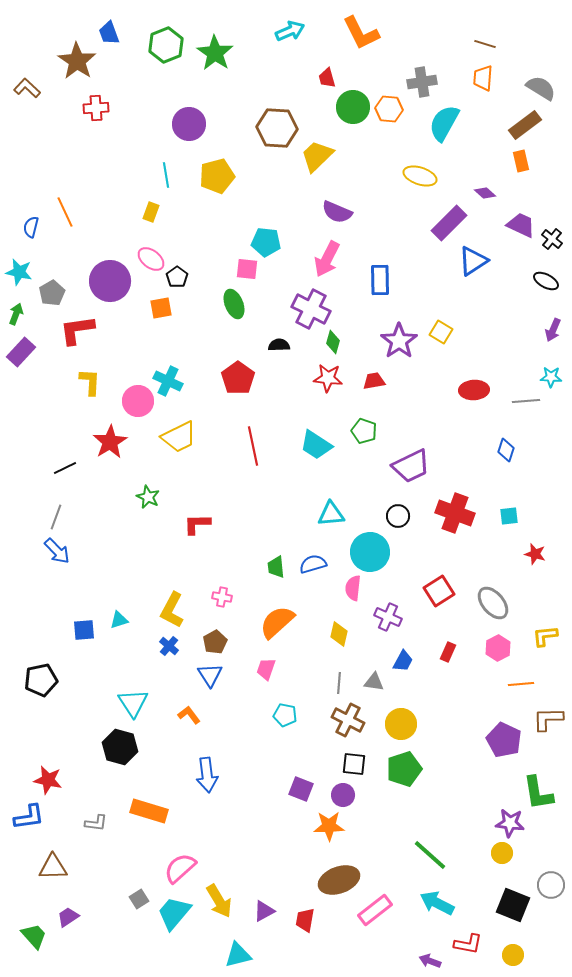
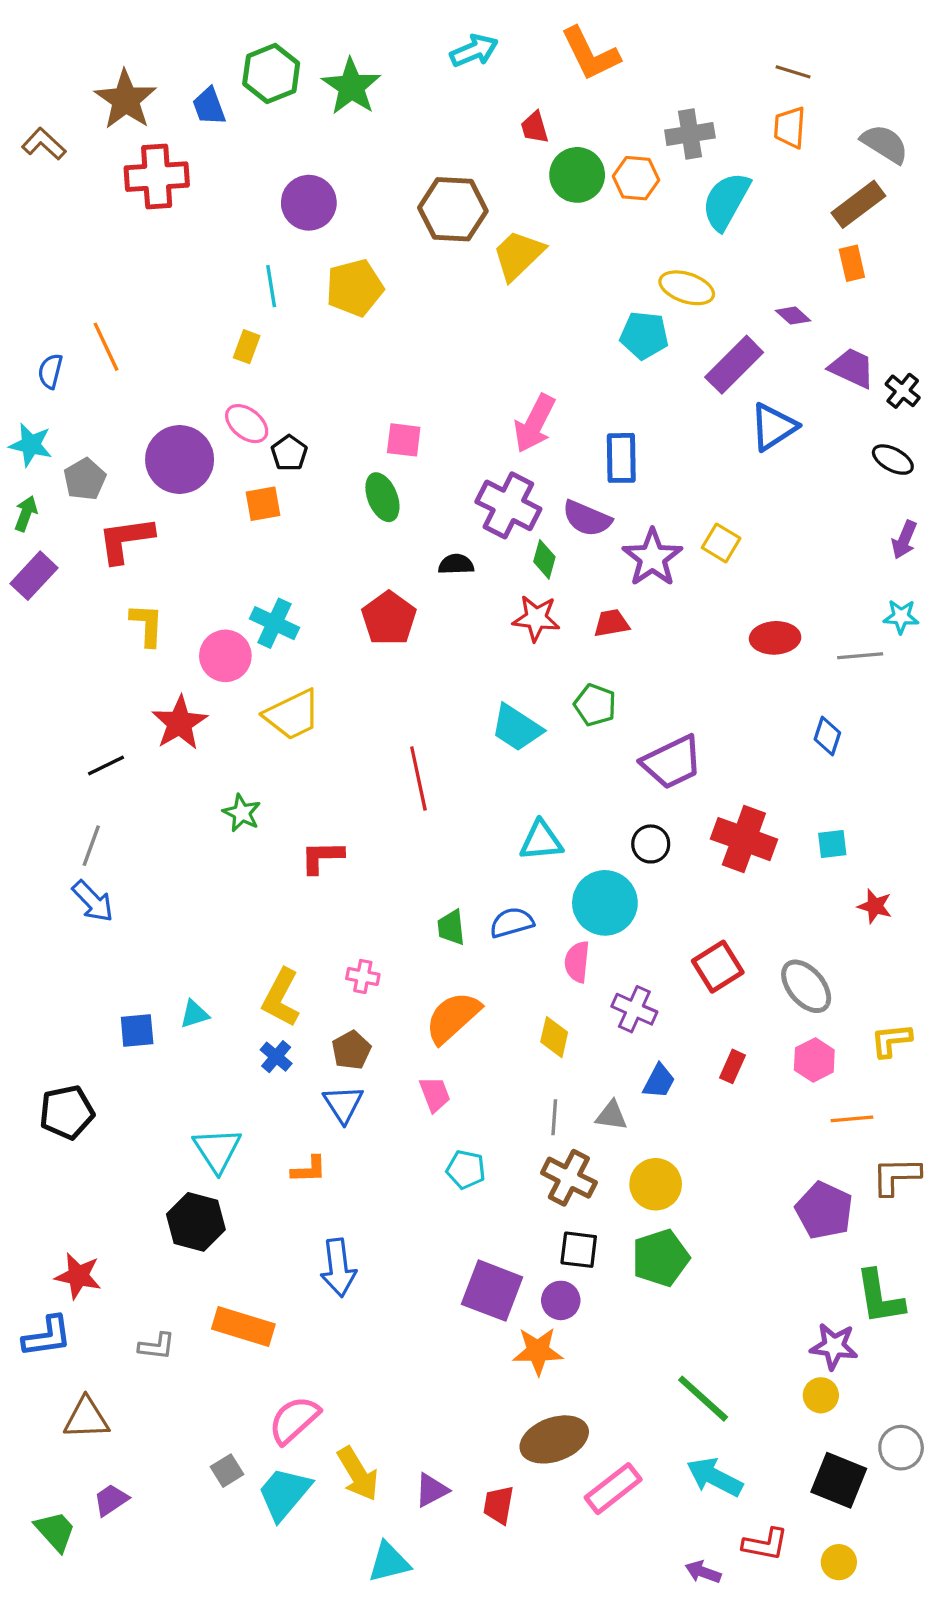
blue trapezoid: (109, 33) -> (209, 106), moved
red cross: (96, 108) -> (157, 177), size x1.5
purple semicircle: (337, 212) -> (587, 518), moved
cyan pentagon: (266, 242) -> (644, 335), moved
red line: (253, 446) -> (418, 779), moved
pink trapezoid: (266, 669) -> (435, 1094), turned 140
orange L-shape: (189, 715) -> (309, 1170), turned 125
purple square: (301, 789) -> (492, 1291), size x1.5

